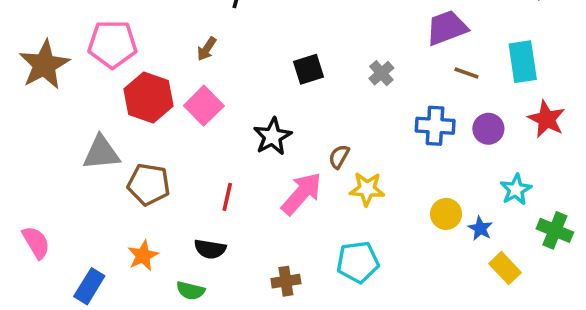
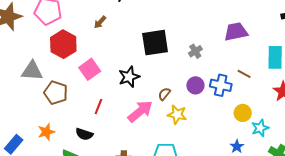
black square: (309, 69) -> (155, 43), size x1.6
brown line: (466, 73) -> (244, 74), moved
pink square: (204, 106) -> (90, 69), moved
purple circle: (488, 129) -> (195, 85), moved
yellow circle: (446, 214) -> (243, 113), moved

